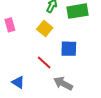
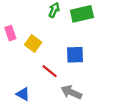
yellow square: (45, 29) -> (33, 44), moved

